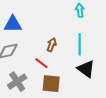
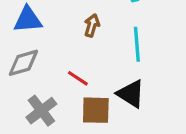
brown arrow: (52, 45) -> (92, 25), moved
black triangle: (86, 69) -> (131, 94), moved

